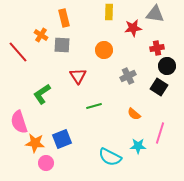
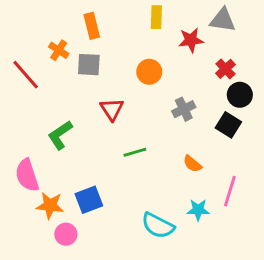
red cross: (157, 48) -> (225, 69), turned -32

